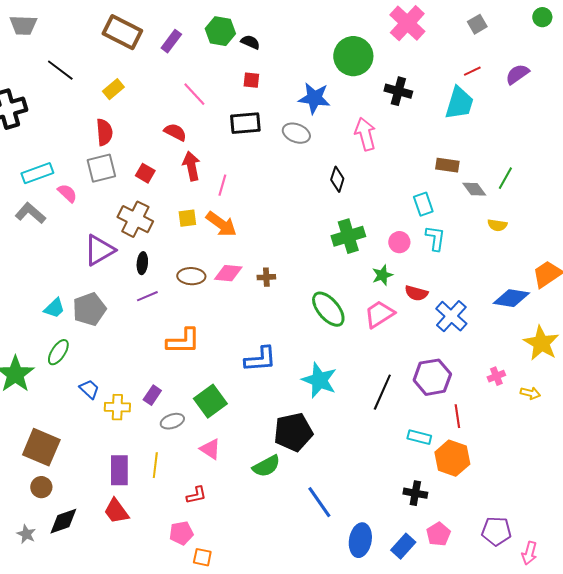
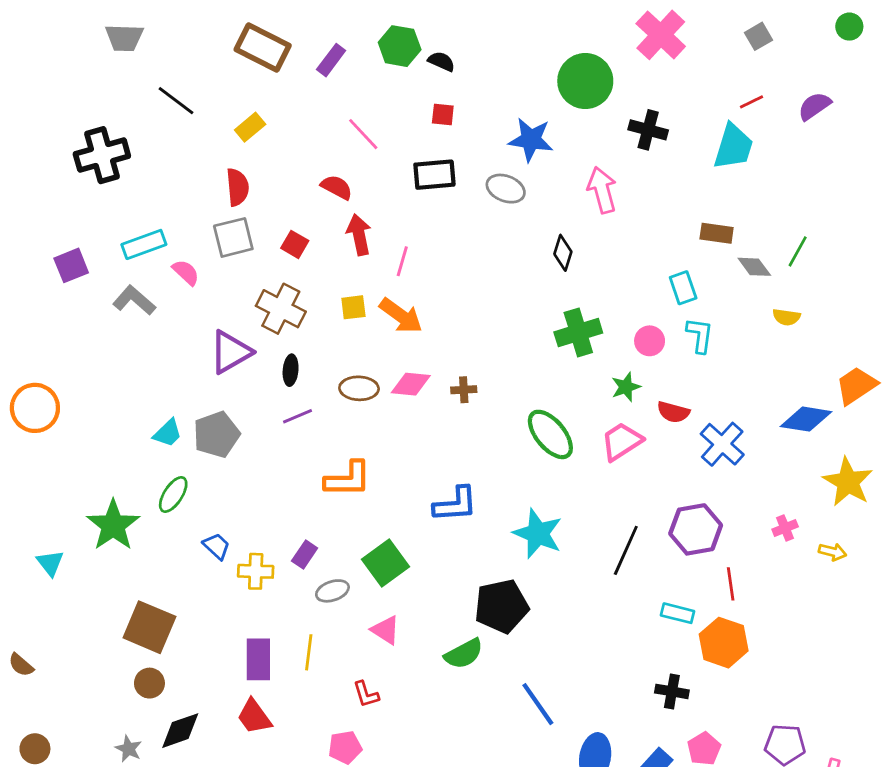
red L-shape: (196, 495) -> (366, 694), turned 85

